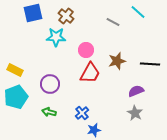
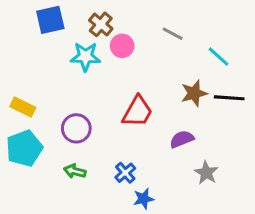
cyan line: (138, 12) -> (218, 57), moved
pink circle: (86, 50) -> (122, 46), moved
brown star: (117, 61) -> (194, 93), moved
purple semicircle: (136, 91) -> (182, 139), moved

